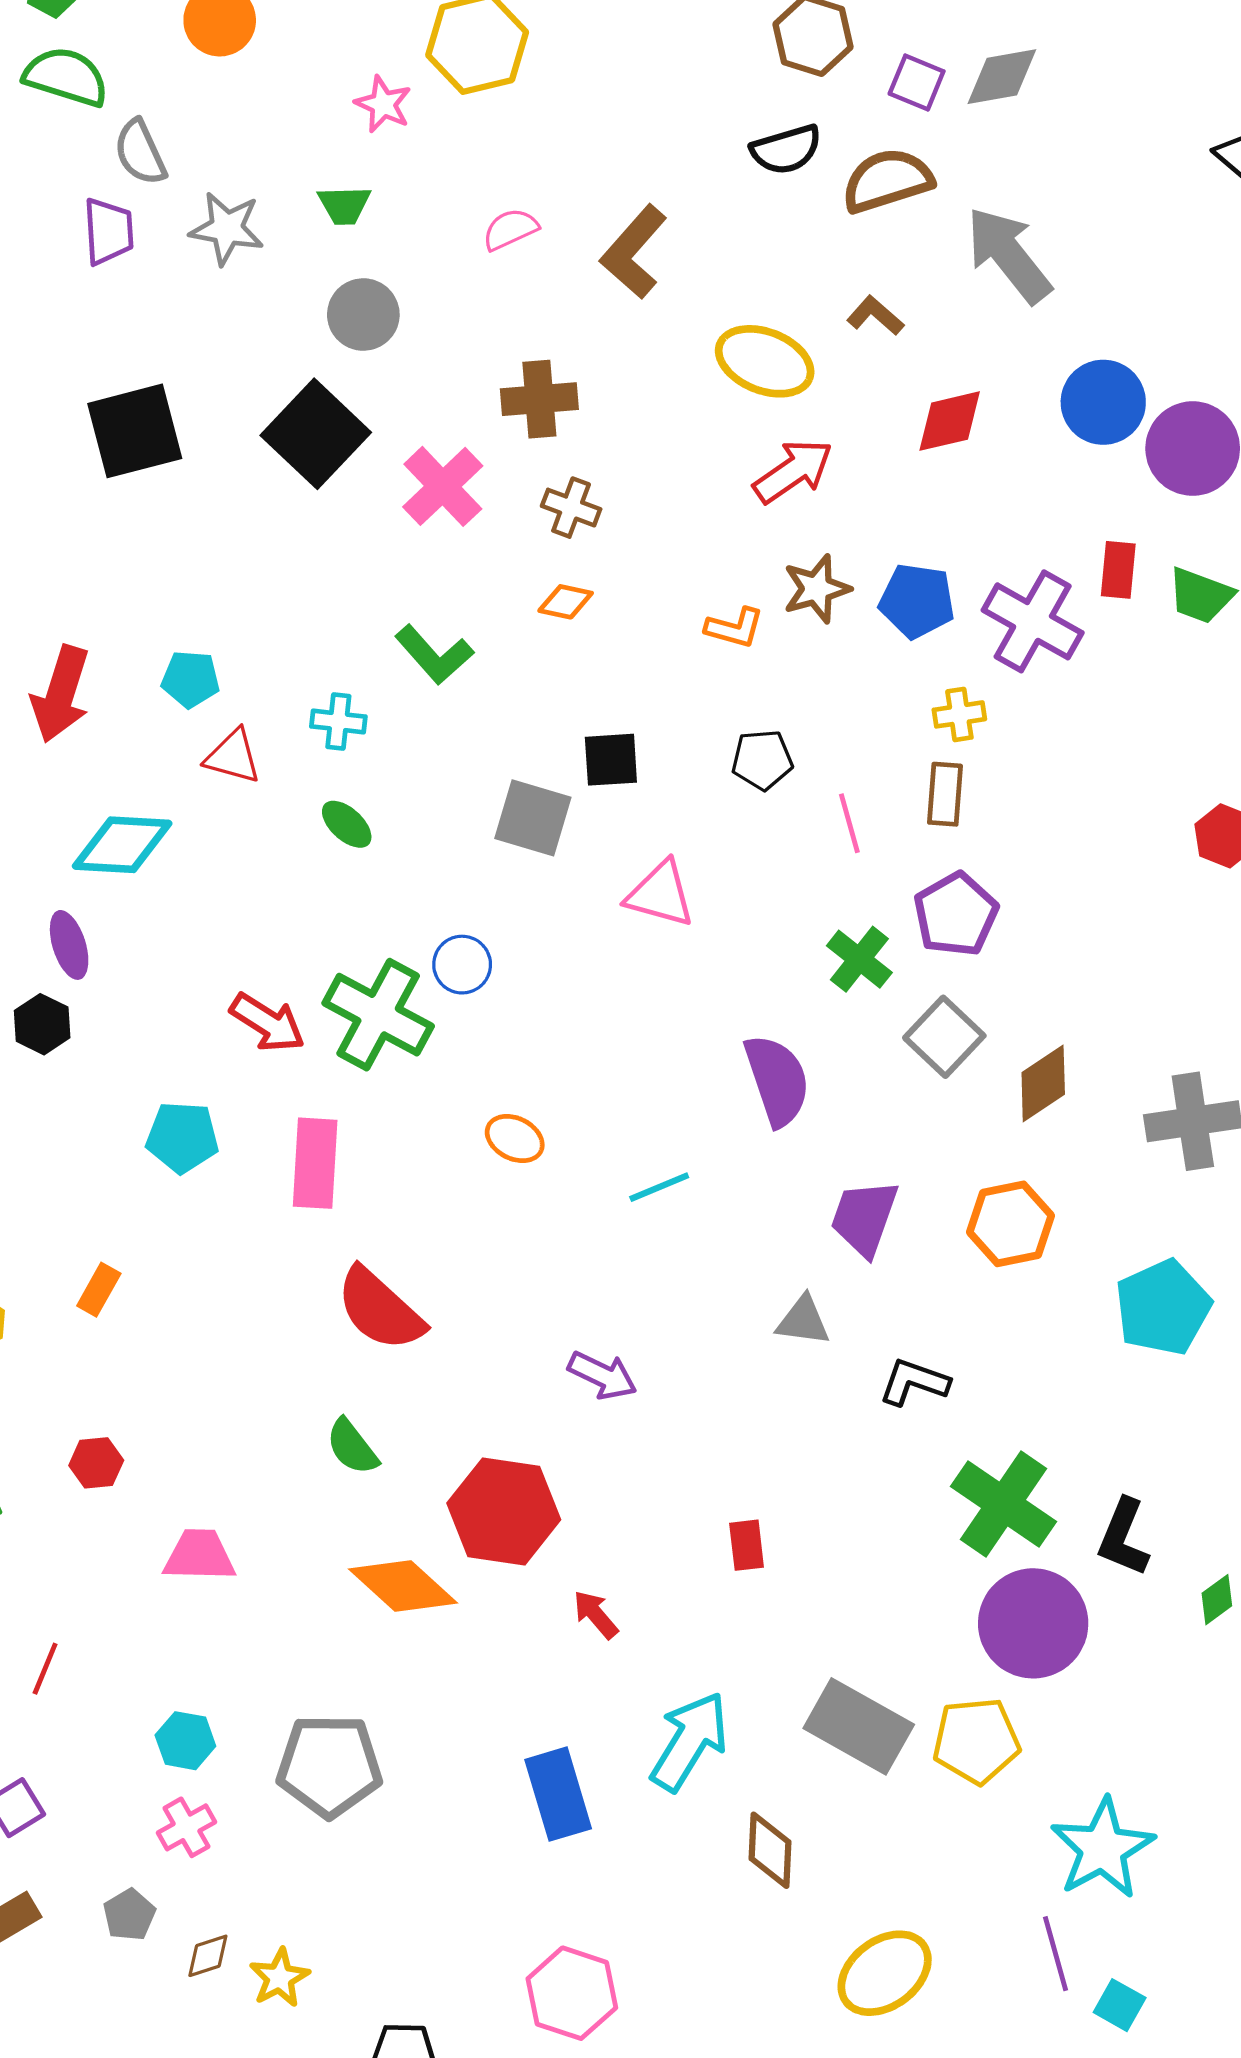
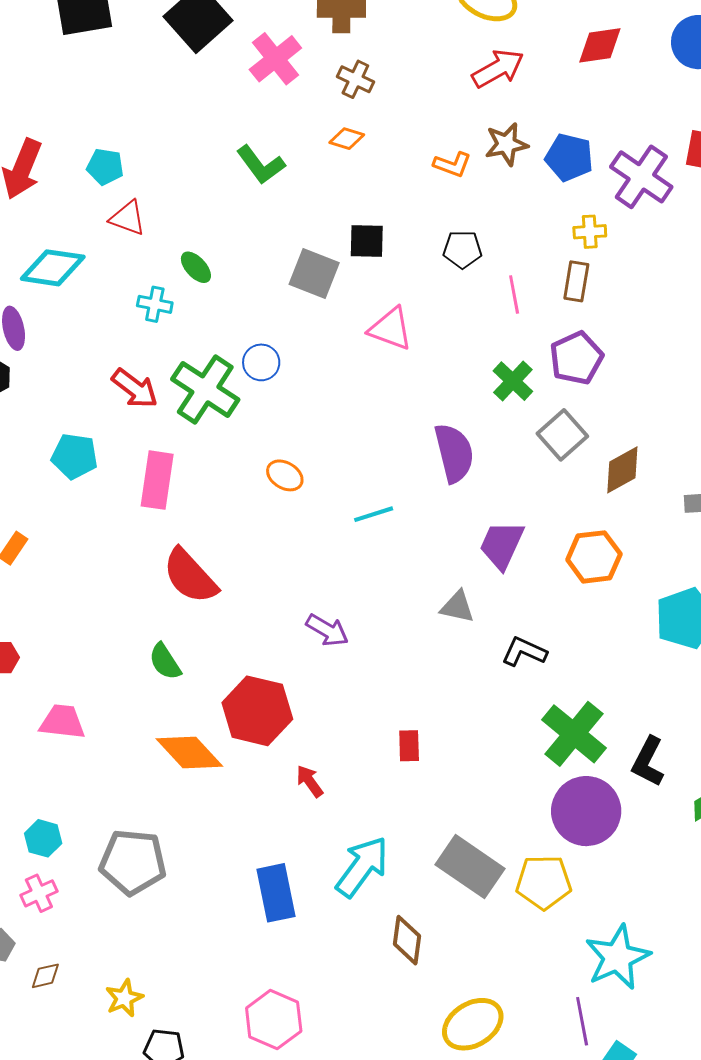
cyan cross: (338, 722) -> (155, 304), moved
yellow star: (279, 1978) -> (124, 998), moved

